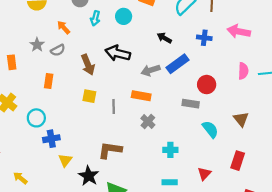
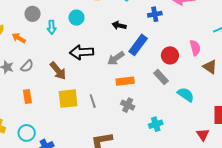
orange arrow: (64, 27) -> (19, 38), moved
pink semicircle: (243, 71) -> (195, 48), moved
yellow square: (89, 96) -> (68, 99), size x1.5
orange rectangle: (141, 96) -> (125, 81), moved
gray rectangle: (191, 104) -> (161, 77), turned 56
brown triangle: (241, 119) -> (210, 67), moved
red triangle: (204, 174) -> (203, 135), moved

